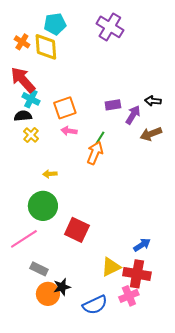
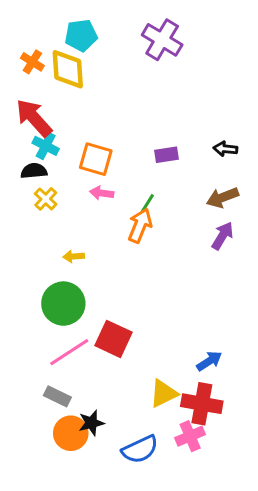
orange square: (65, 108) -> (96, 159), turned 35
purple arrow: (133, 115) -> (222, 236), moved
pink line: (24, 239) -> (69, 352), moved

